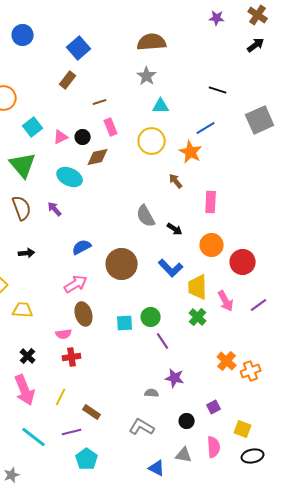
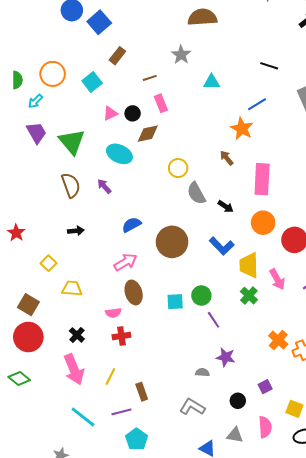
blue square: (79, 48) -> (99, 22), moved
gray star: (147, 76) -> (181, 55), moved
cyan square: (33, 127) -> (92, 82), moved
yellow circle: (152, 141) -> (178, 168), moved, size x0.7
pink rectangle: (211, 202) -> (262, 179), size x1.4
brown rectangle: (92, 412) -> (142, 392), turned 36

